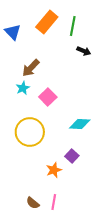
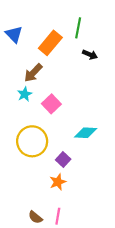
orange rectangle: (47, 22) -> (50, 43), moved
purple square: (72, 156) -> (63, 159), moved

